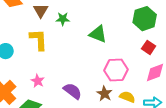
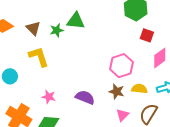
green triangle: (98, 34) -> (76, 21), moved

